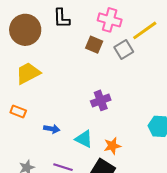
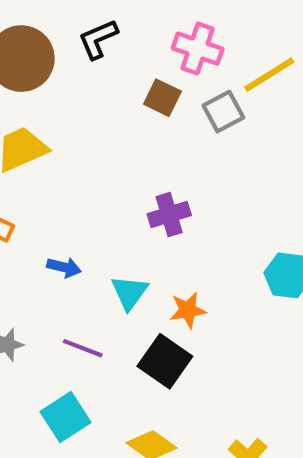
black L-shape: (62, 18) -> (98, 39), turned 65
cyan triangle: (84, 139) -> (129, 292), turned 36

